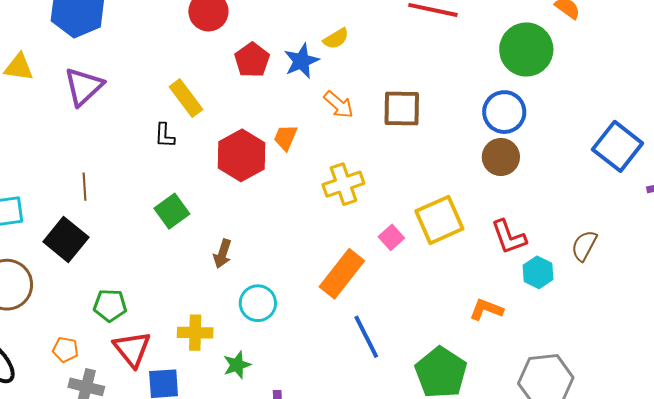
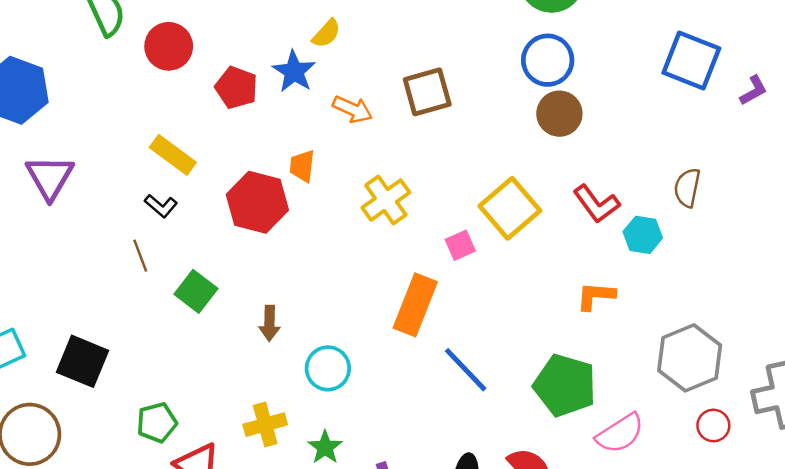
black L-shape: (165, 135) -> (161, 206), turned -36
brown line: (85, 187) -> (140, 256), moved
pink square: (391, 237) -> (460, 245), turned 35

